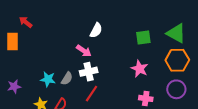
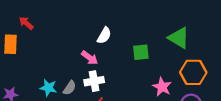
green triangle: (176, 33) -> (179, 38), moved
green square: (143, 38) -> (141, 52), moved
pink star: (140, 69) -> (162, 87), moved

